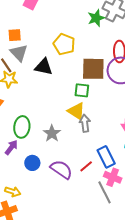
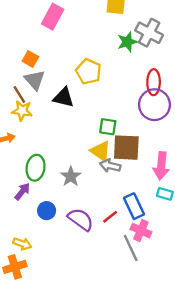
orange square: (15, 35) -> (30, 59), turned 32
brown square: (93, 69) -> (126, 148), moved
gray arrow: (85, 123) -> (110, 166), turned -72

